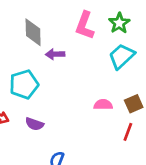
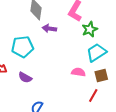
green star: (119, 23) -> (90, 29), moved
cyan trapezoid: (122, 56) -> (96, 53), moved

